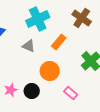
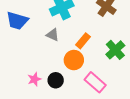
orange rectangle: (59, 42) -> (83, 41), moved
pink rectangle: (71, 93) -> (95, 82), size x1.5

